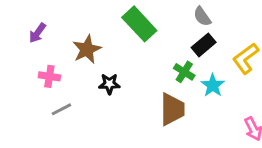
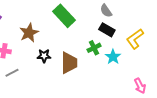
black rectangle: (204, 45) -> (107, 30), turned 70
green cross: (184, 72) -> (94, 48), turned 32
brown trapezoid: (172, 109) -> (69, 63), moved

